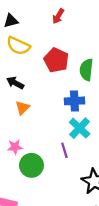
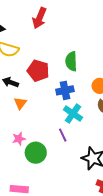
red arrow: (58, 16) -> (39, 18), size x1.5
red pentagon: (56, 60) -> (38, 71), moved

